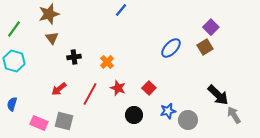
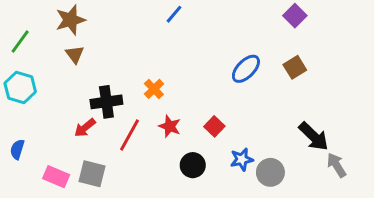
purple square: (211, 27) -> (295, 16), moved
black cross: (74, 57) -> (106, 102), moved, size x1.5

